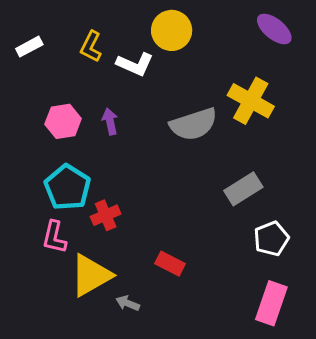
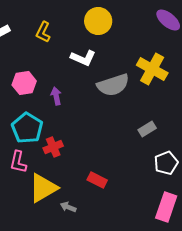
white L-shape: (135, 64) -> (83, 58), moved
purple arrow: (110, 121) -> (56, 96), moved
gray rectangle: (243, 189) -> (147, 129), size x0.7

